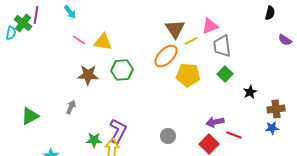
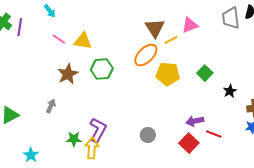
purple line: (36, 15) -> (20, 27), moved
gray trapezoid: (222, 46) -> (231, 18), moved
brown star: (88, 75) -> (68, 74), turned -30

